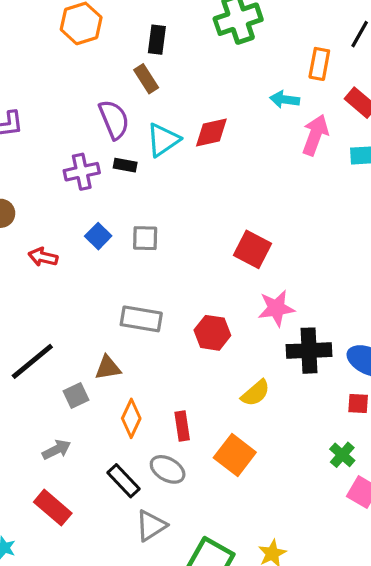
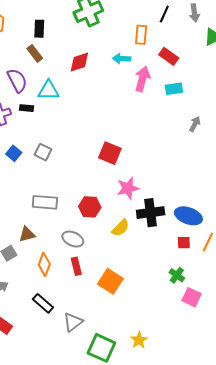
red diamond: (211, 132) -> (79, 62), moved
cyan triangle: (163, 140) -> (49, 90), turned 40
gray square: (145, 238) -> (43, 152), turned 30
yellow semicircle: (255, 393) -> (121, 228), moved
gray ellipse: (168, 469) -> (73, 239), moved
gray triangle: (151, 526) -> (73, 322), moved

